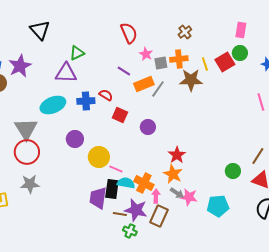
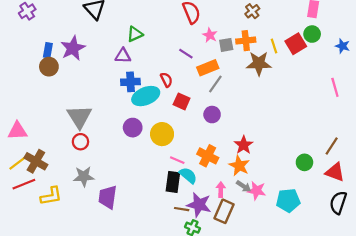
purple triangle: (66, 73) -> (123, 56), size x0.7
gray line: (158, 89) -> (215, 84), moved
red semicircle: (106, 95) -> (166, 80), turned 32
blue cross: (86, 101) -> (130, 82), moved
cyan ellipse: (53, 105) -> (146, 96), moved
red circle: (27, 152) -> (80, 142), size x0.6
yellow circle: (99, 157) -> (162, 134), moved
cyan semicircle: (126, 183) -> (188, 175), turned 30
orange cross: (144, 183) -> (208, 156), moved
purple trapezoid: (98, 198) -> (108, 197), moved

